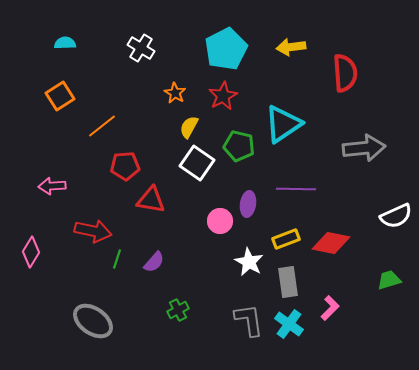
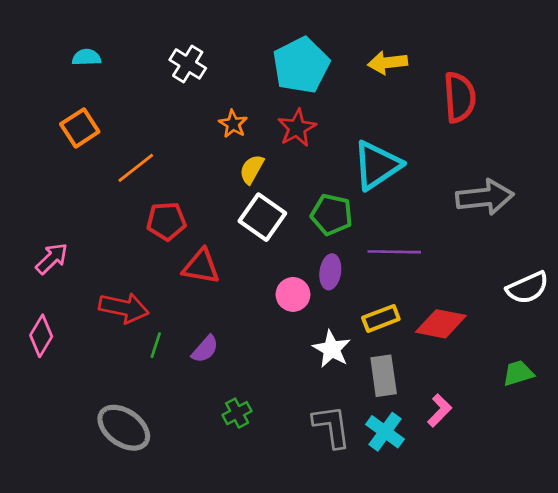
green pentagon: (239, 146) -> (332, 215), moved
pink arrow: (52, 186) -> (52, 258), moved, turned 140

